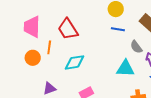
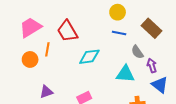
pink trapezoid: (32, 27) -> (30, 27), turned 55
cyan diamond: (75, 62) -> (89, 57), moved

